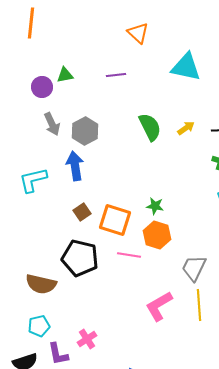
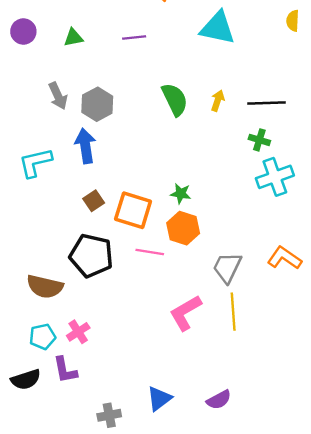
purple circle: (42, 87) -> (23, 31), moved
yellow arrow: (186, 128) -> (218, 101), turned -36
pink cross: (87, 339) -> (78, 332), moved

